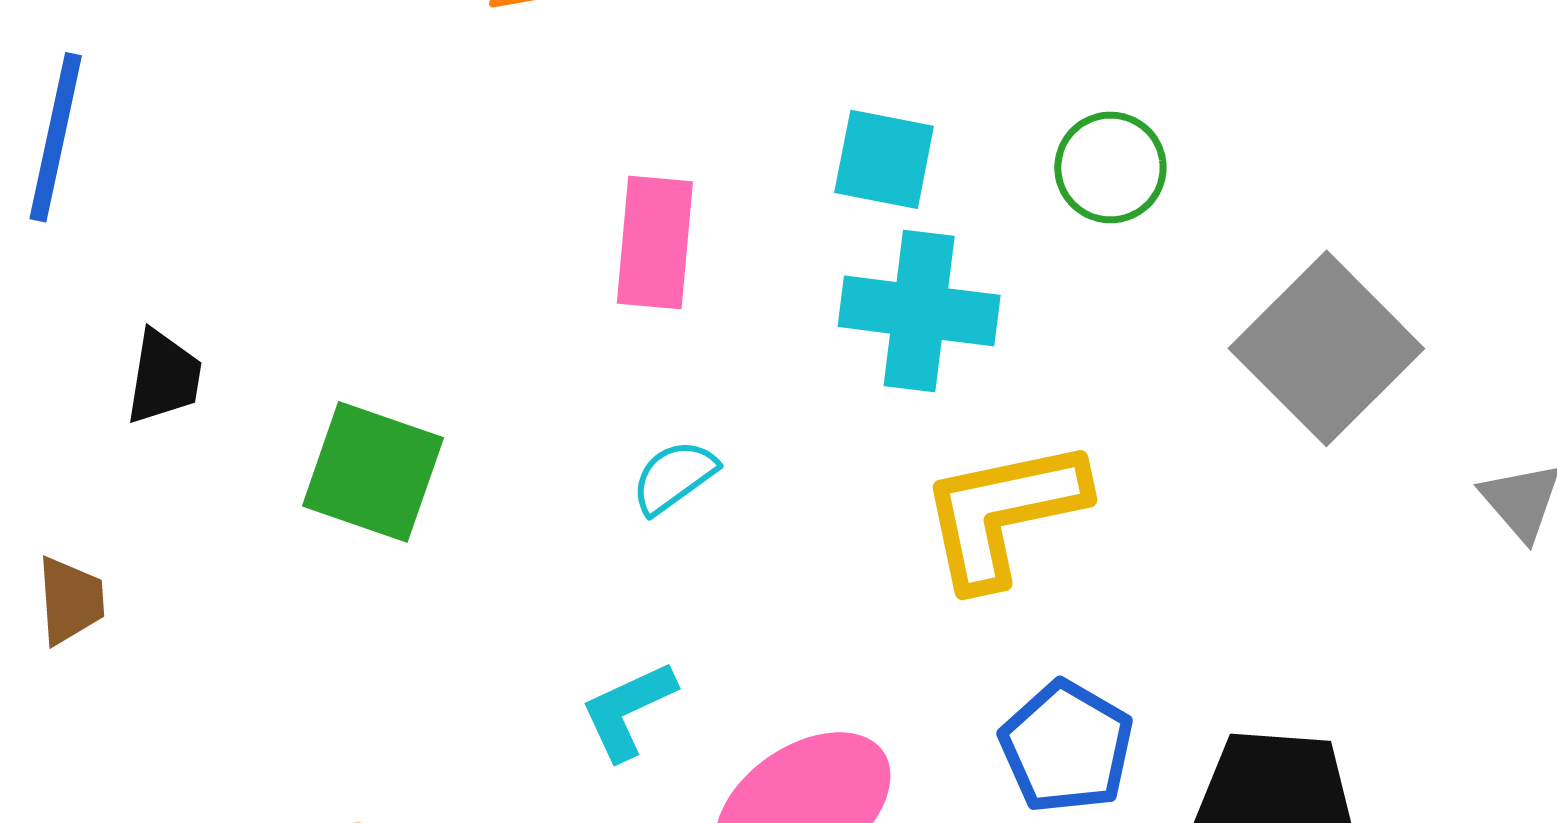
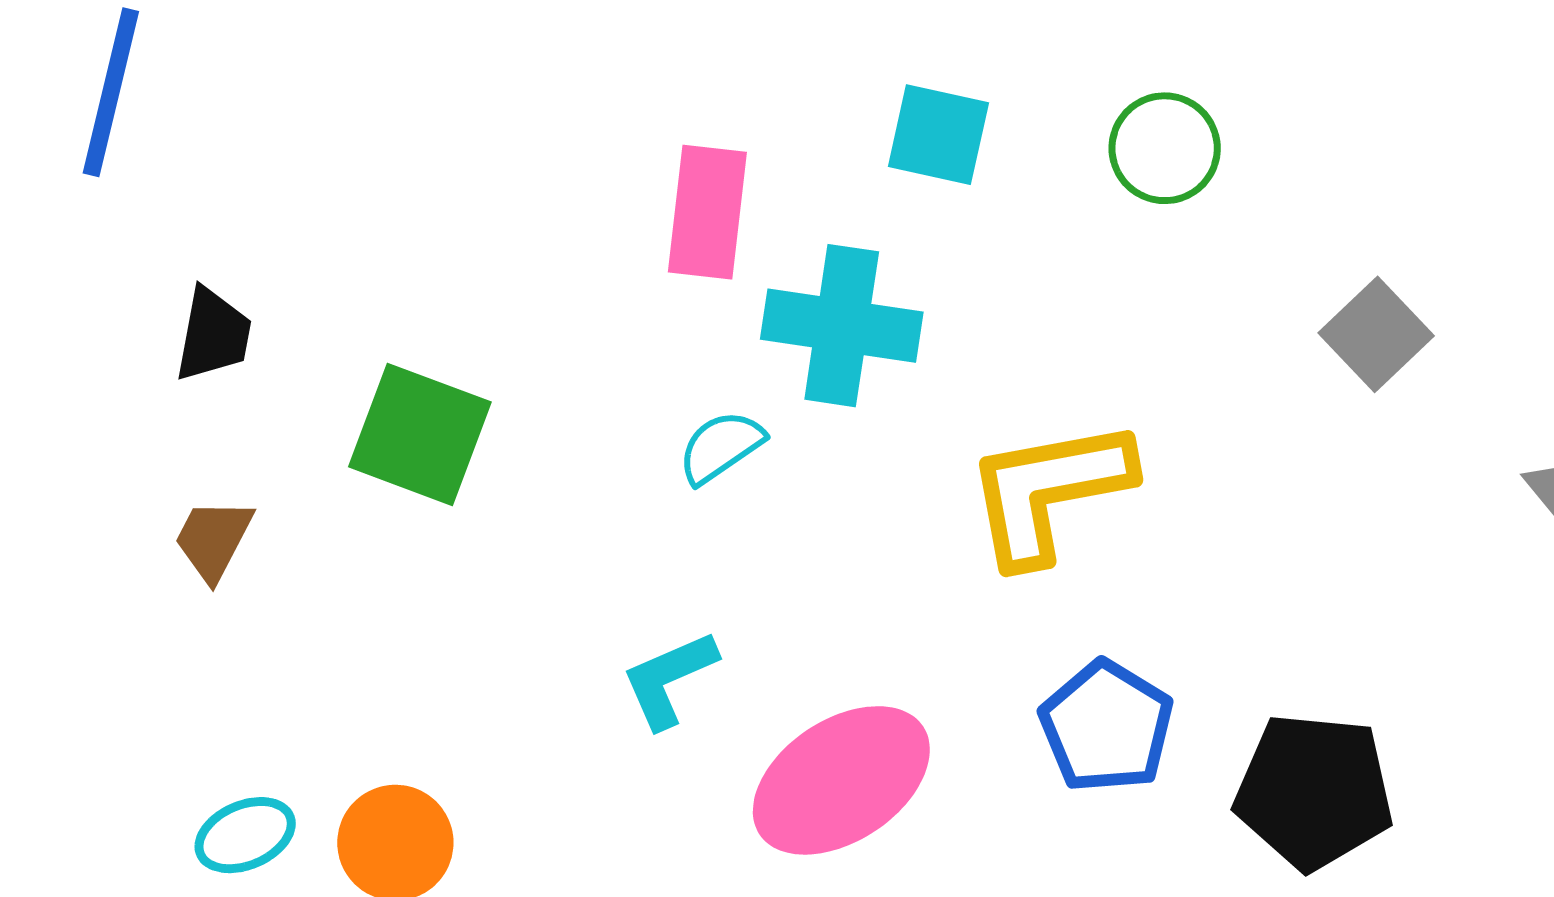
cyan cross: (919, 311) -> (842, 326), moved
gray square: (1326, 348) -> (1376, 334), size x0.6
brown trapezoid: (71, 600) -> (213, 539), moved, turned -150

